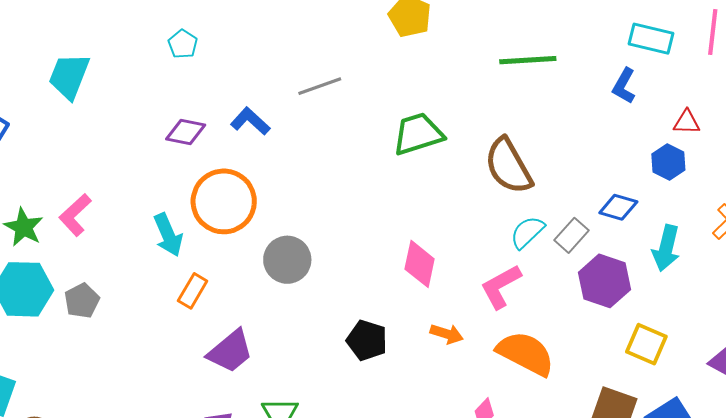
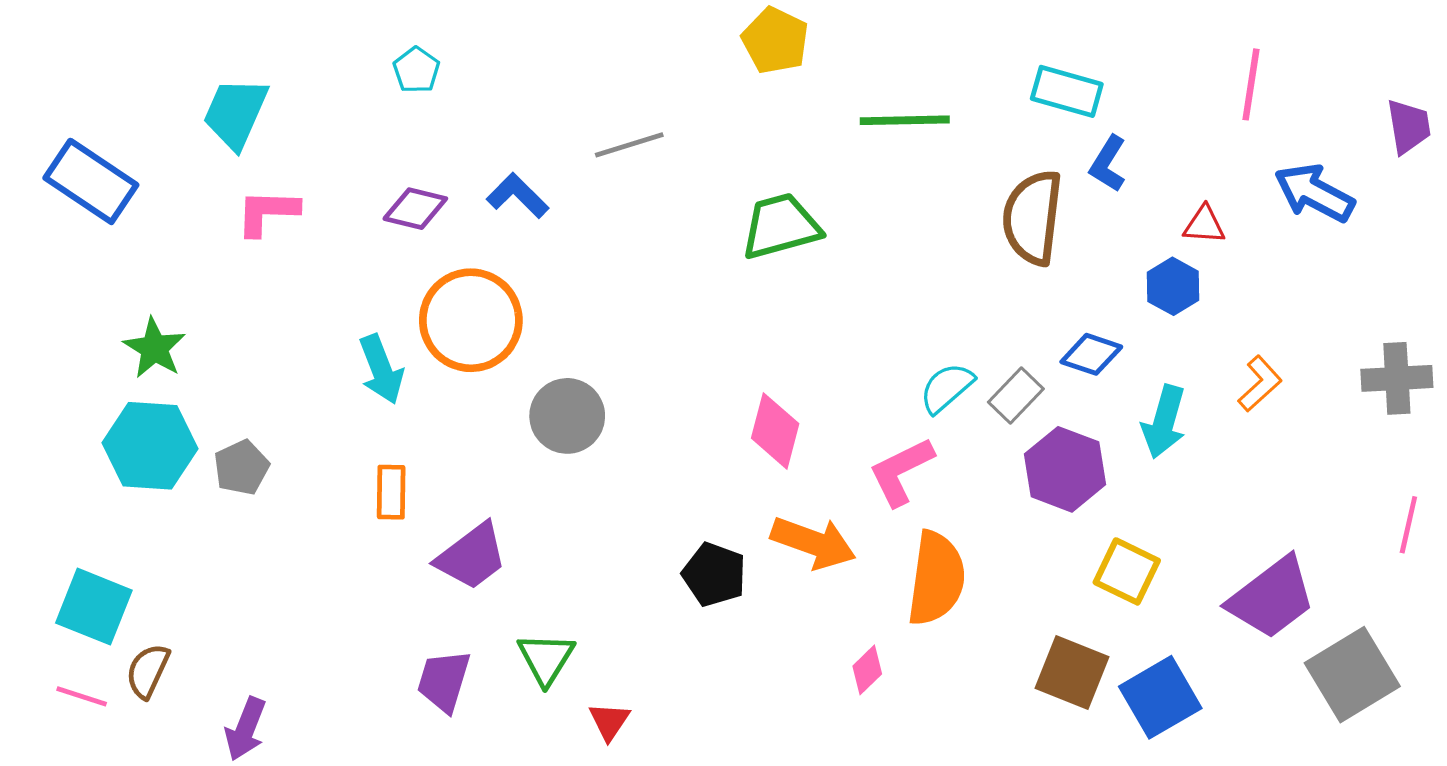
cyan rectangle: (651, 39) -> (1067, 91), moved
green line: (528, 60) -> (905, 120), moved
brown semicircle: (508, 166) -> (1033, 218), moved, turned 34
pink L-shape: (75, 215) -> (267, 212), moved, turned 42
orange rectangle: (193, 291) -> (391, 492), moved, turned -32
orange arrow: (447, 334) -> (813, 543), size x1.6
black pentagon: (367, 340) -> (714, 574), moved
orange semicircle: (526, 353) -> (936, 578), turned 68

